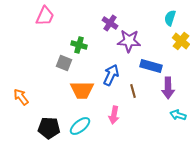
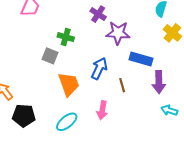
orange trapezoid: (82, 90) -> (69, 84), turned -110
black pentagon: (49, 128) -> (24, 116), moved

